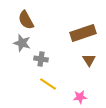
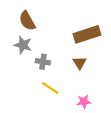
brown triangle: (89, 60) -> (80, 63), moved

